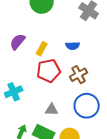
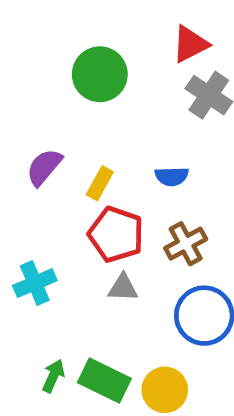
red pentagon: (49, 71) -> (116, 234), turned 30
gray triangle: (52, 110) -> (123, 288), moved

